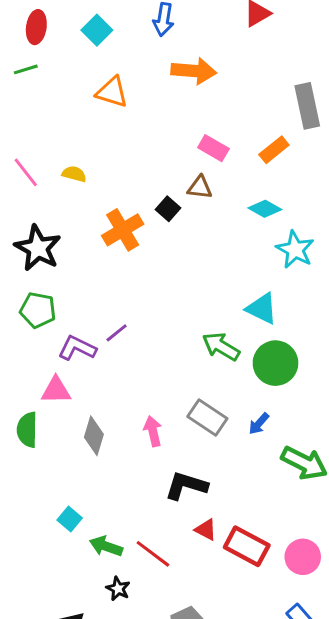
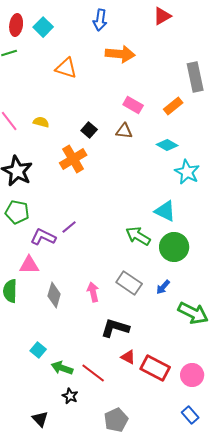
cyan square: (97, 30) -> (43, 27), moved
black square: (168, 209) -> (89, 130), moved

